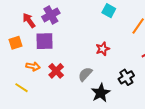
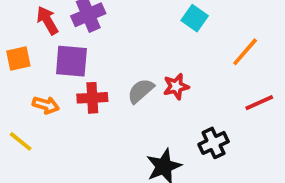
red cross: (56, 71) -> (92, 98), moved, turned 35
gray semicircle: (85, 74) -> (141, 91), moved

